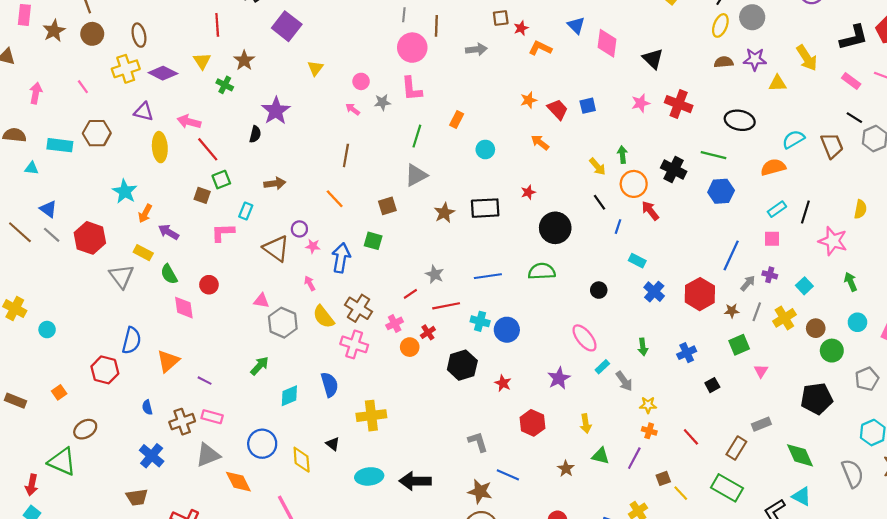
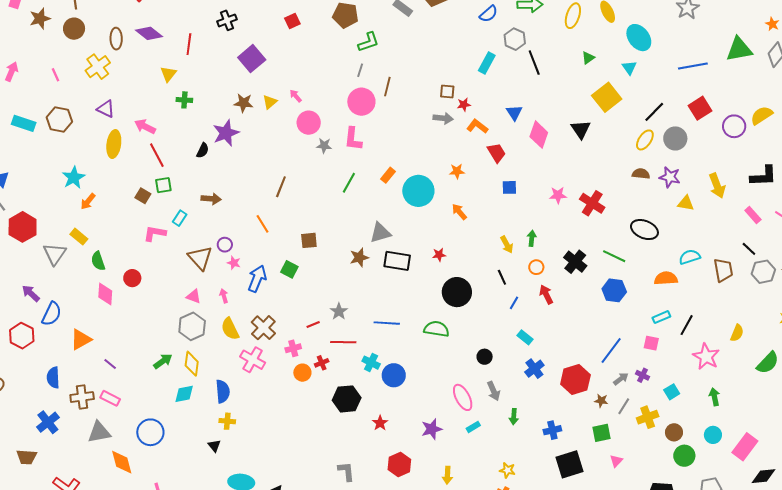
gray arrow: (476, 49) -> (443, 118), moved
black triangle: (653, 59) -> (581, 129), moved
brown star: (244, 60) -> (243, 103), moved, turned 30
yellow cross: (126, 69) -> (98, 67), turned -30
purple diamond: (163, 73) -> (149, 33), moved
pink circle: (361, 81) -> (309, 123), size x1.5
green cross: (225, 85) -> (184, 100), turned -35
pink arrow: (353, 109) -> (296, 96), moved
red trapezoid: (558, 109) -> (496, 153), moved
cyan circle: (485, 149) -> (418, 191), moved, size x1.8
gray triangle: (416, 175) -> (380, 233), moved
orange circle: (634, 184) -> (536, 267), size x0.6
purple arrow: (168, 232) -> (31, 293), moved
red hexagon: (90, 238) -> (23, 227), moved
pink triangle: (261, 301) -> (194, 296), moved
gray arrow: (624, 381) -> (494, 391), moved
black square: (712, 385) -> (570, 464), size x2.0
blue semicircle: (147, 407) -> (53, 378), size x1.5
yellow cross: (371, 416) -> (227, 421), moved, size x0.6
yellow diamond: (302, 460) -> (192, 364), moved

